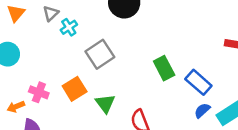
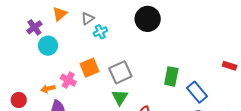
gray square: (100, 54) -> (120, 72), moved
green rectangle: (164, 68) -> (171, 76), turned 30
orange square: (75, 89) -> (89, 68), moved

